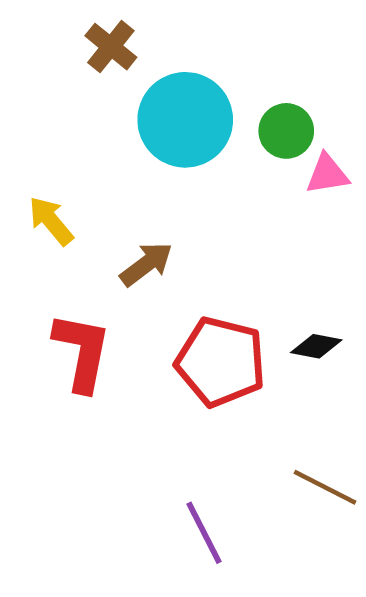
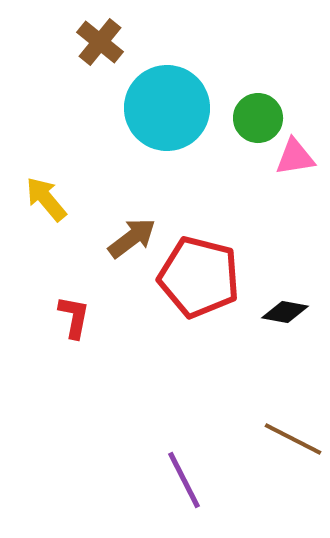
red L-shape: (82, 352) -> (74, 317), size x0.6
red pentagon: (221, 362) -> (199, 277), moved

